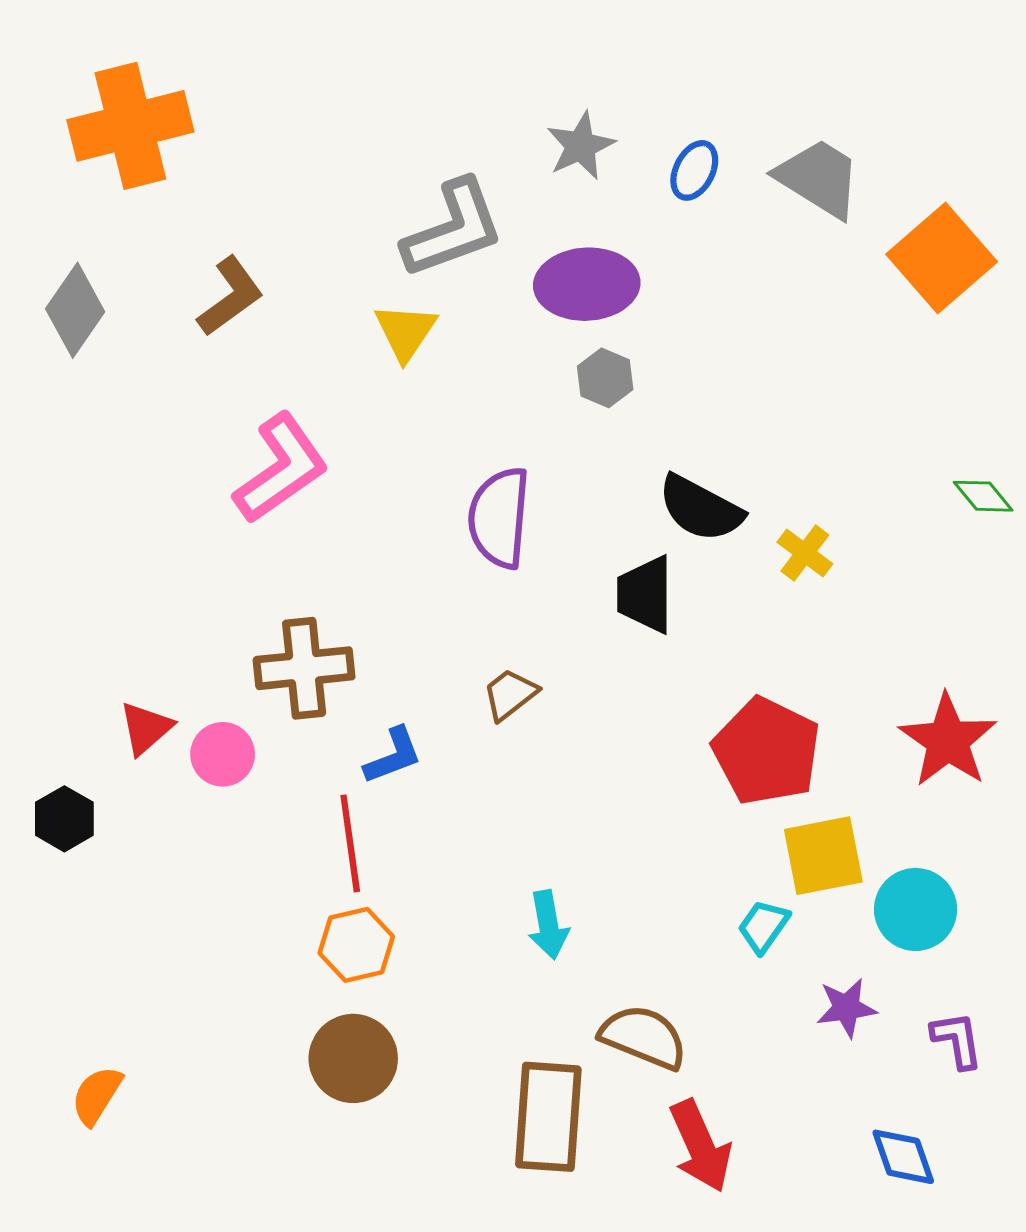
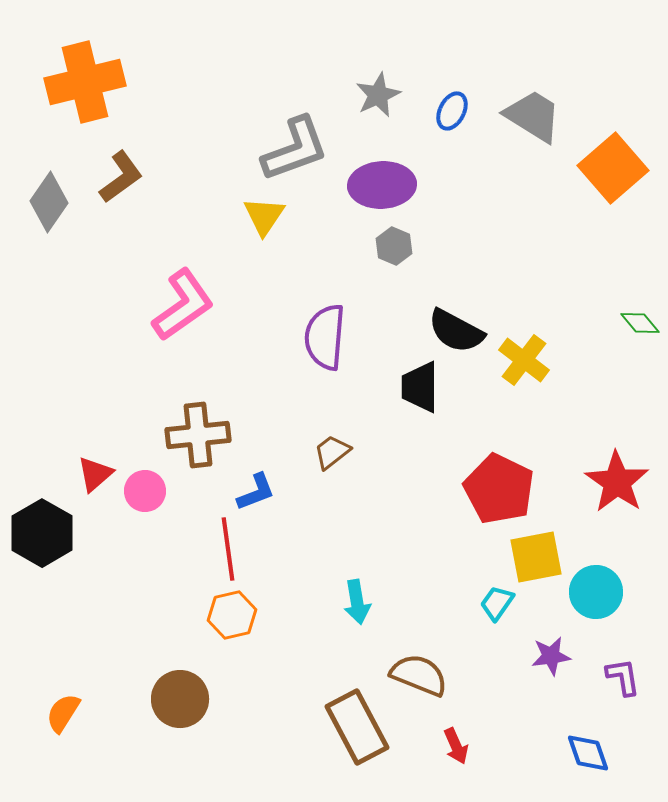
brown L-shape: (230, 296) -> (121, 177), moved
yellow cross: (805, 553) -> (524, 360), size x1.4
black hexagon: (64, 819) -> (42, 533), size x1.6
brown circle: (353, 1058) -> (180, 699), moved
brown rectangle: (548, 1117) -> (357, 727), turned -32
red arrow: (700, 1146) -> (456, 746), size x0.6

